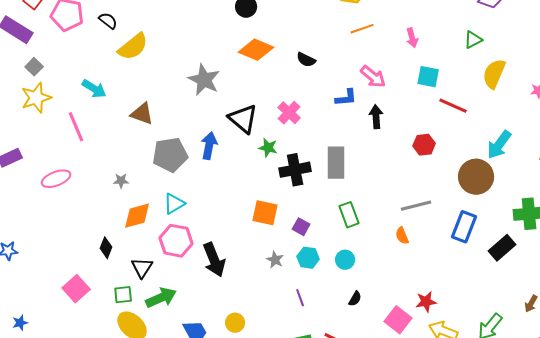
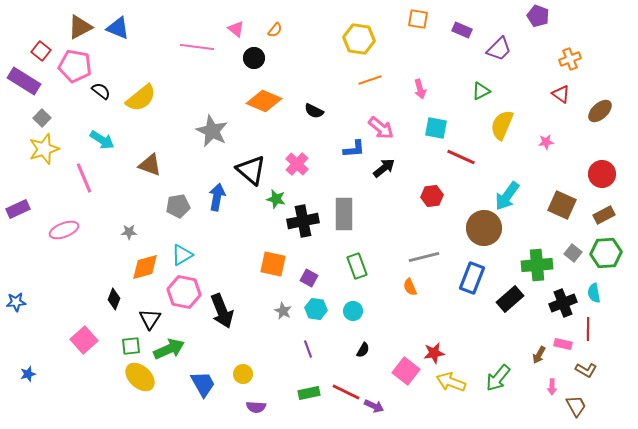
black semicircle: (108, 21) -> (101, 91), moved
black arrow: (376, 117) -> (384, 168), turned 55
gray pentagon: (170, 155) -> (178, 206), size x0.7

